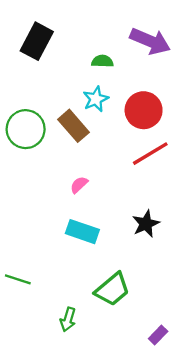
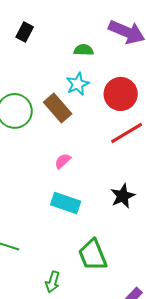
black rectangle: (37, 41) -> (25, 32), size x0.6
green trapezoid: (112, 289) -> (93, 255), turned 108

